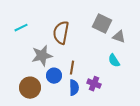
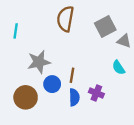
gray square: (102, 24) -> (105, 27), turned 36
cyan line: (21, 28) -> (16, 31), turned -56
brown semicircle: (61, 33) -> (65, 19), moved

